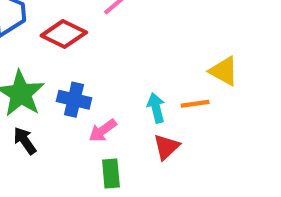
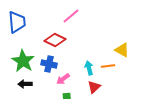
red diamond: (64, 34) -> (55, 40), moved
black arrow: (25, 141) -> (25, 84), turned -56

